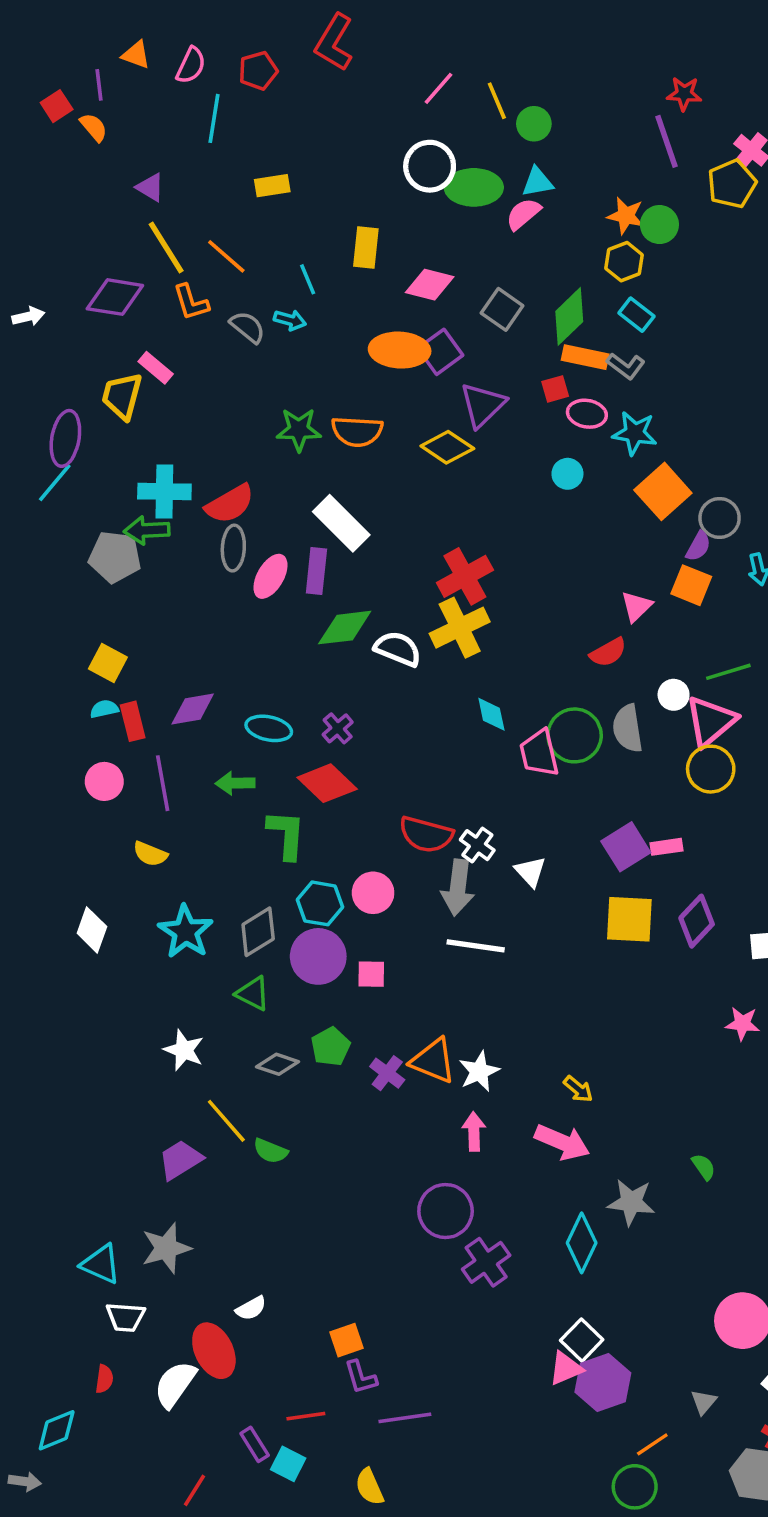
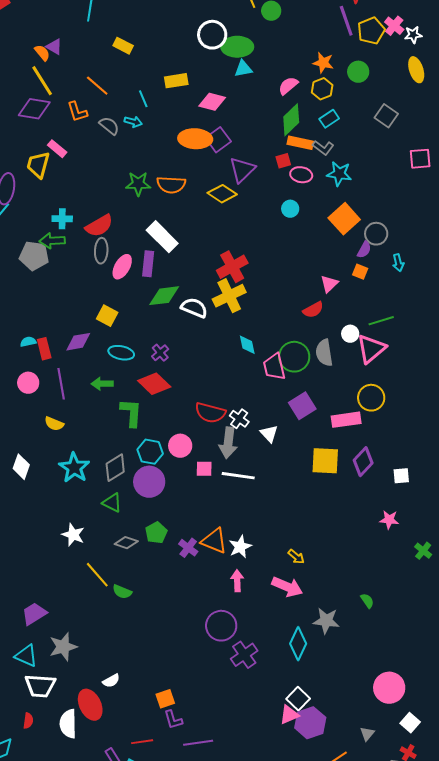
orange semicircle: (94, 127) -> (42, 53), moved
cyan triangle: (537, 182) -> (243, 69), moved
yellow pentagon: (732, 184) -> (371, 31), moved
yellow rectangle: (272, 186) -> (123, 46), turned 36
pink semicircle: (523, 214) -> (288, 86), moved
green circle: (659, 225) -> (358, 72), moved
yellow line: (166, 248) -> (42, 81), moved
yellow rectangle: (366, 248) -> (176, 81), turned 75
gray square: (502, 309) -> (386, 116), moved
cyan rectangle: (636, 315) -> (329, 119), turned -72
cyan star: (635, 433) -> (339, 174), moved
cyan cross: (164, 491) -> (62, 219), size x0.7
orange square: (691, 585) -> (360, 272), size x0.7
yellow square: (108, 663) -> (107, 316), moved
yellow circle: (711, 769) -> (371, 398), moved
purple square: (626, 847) -> (302, 406), moved
pink rectangle: (666, 847) -> (346, 420), size x1.6
pink square: (371, 974) -> (204, 469), moved
purple trapezoid: (180, 1160) -> (34, 614), moved
white trapezoid: (126, 1317) -> (40, 686), size x1.4
white semicircle: (175, 1384) -> (68, 724), turned -36

